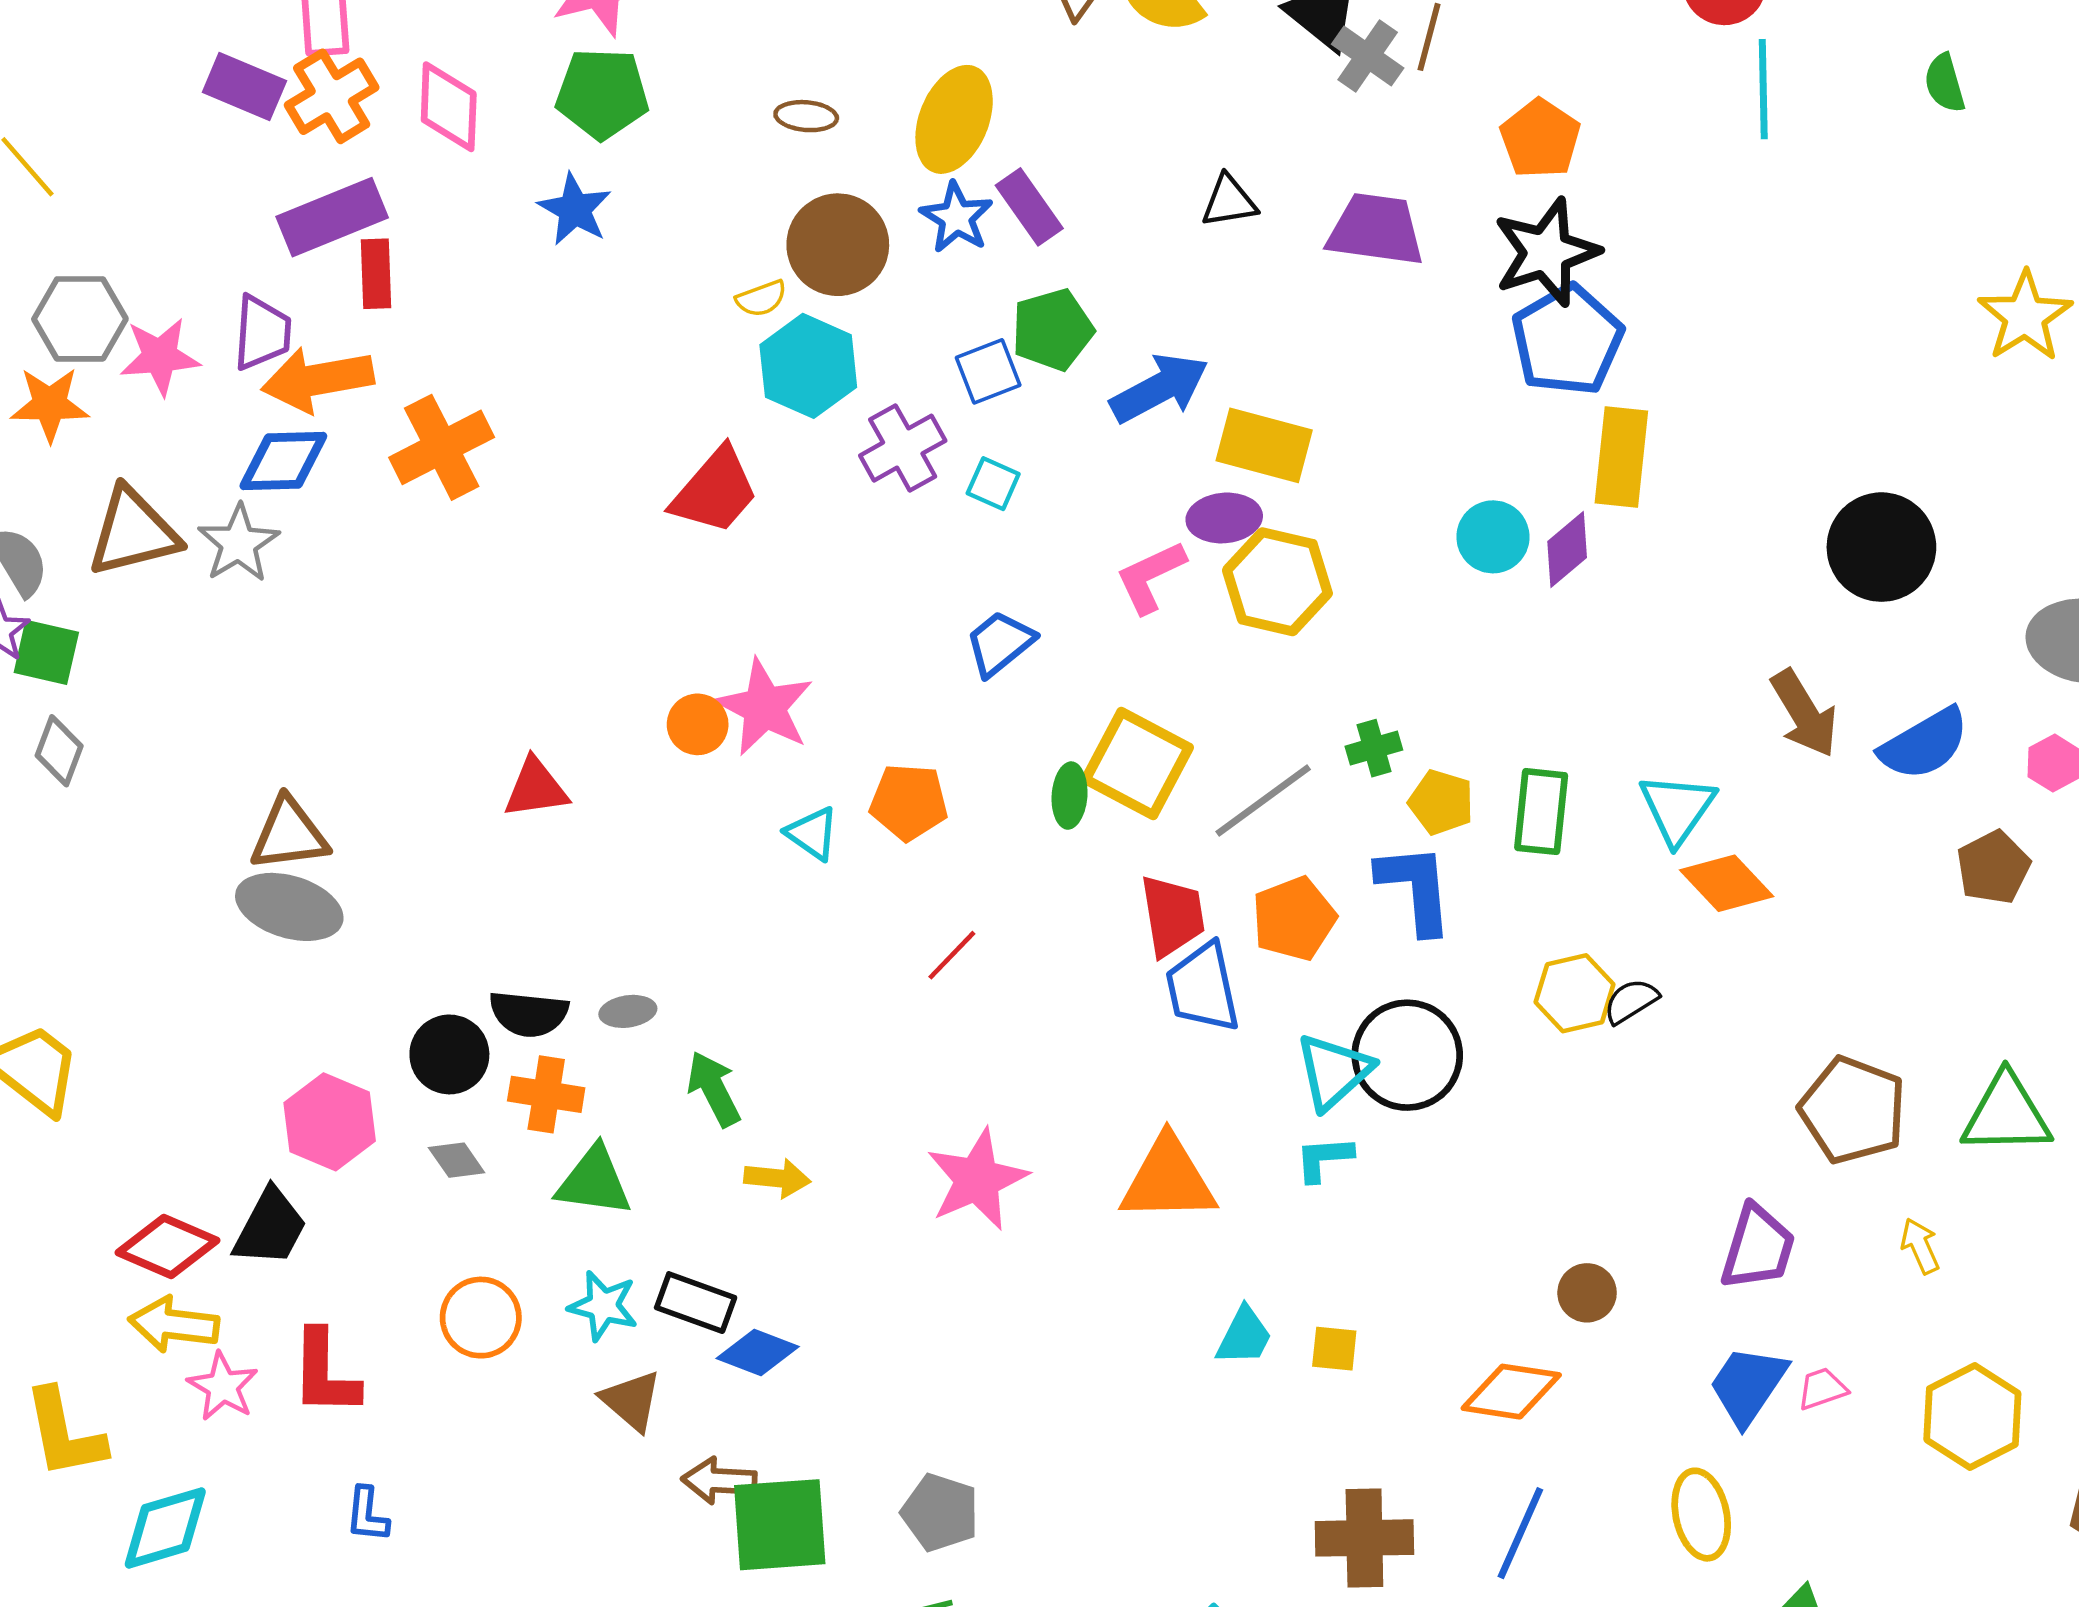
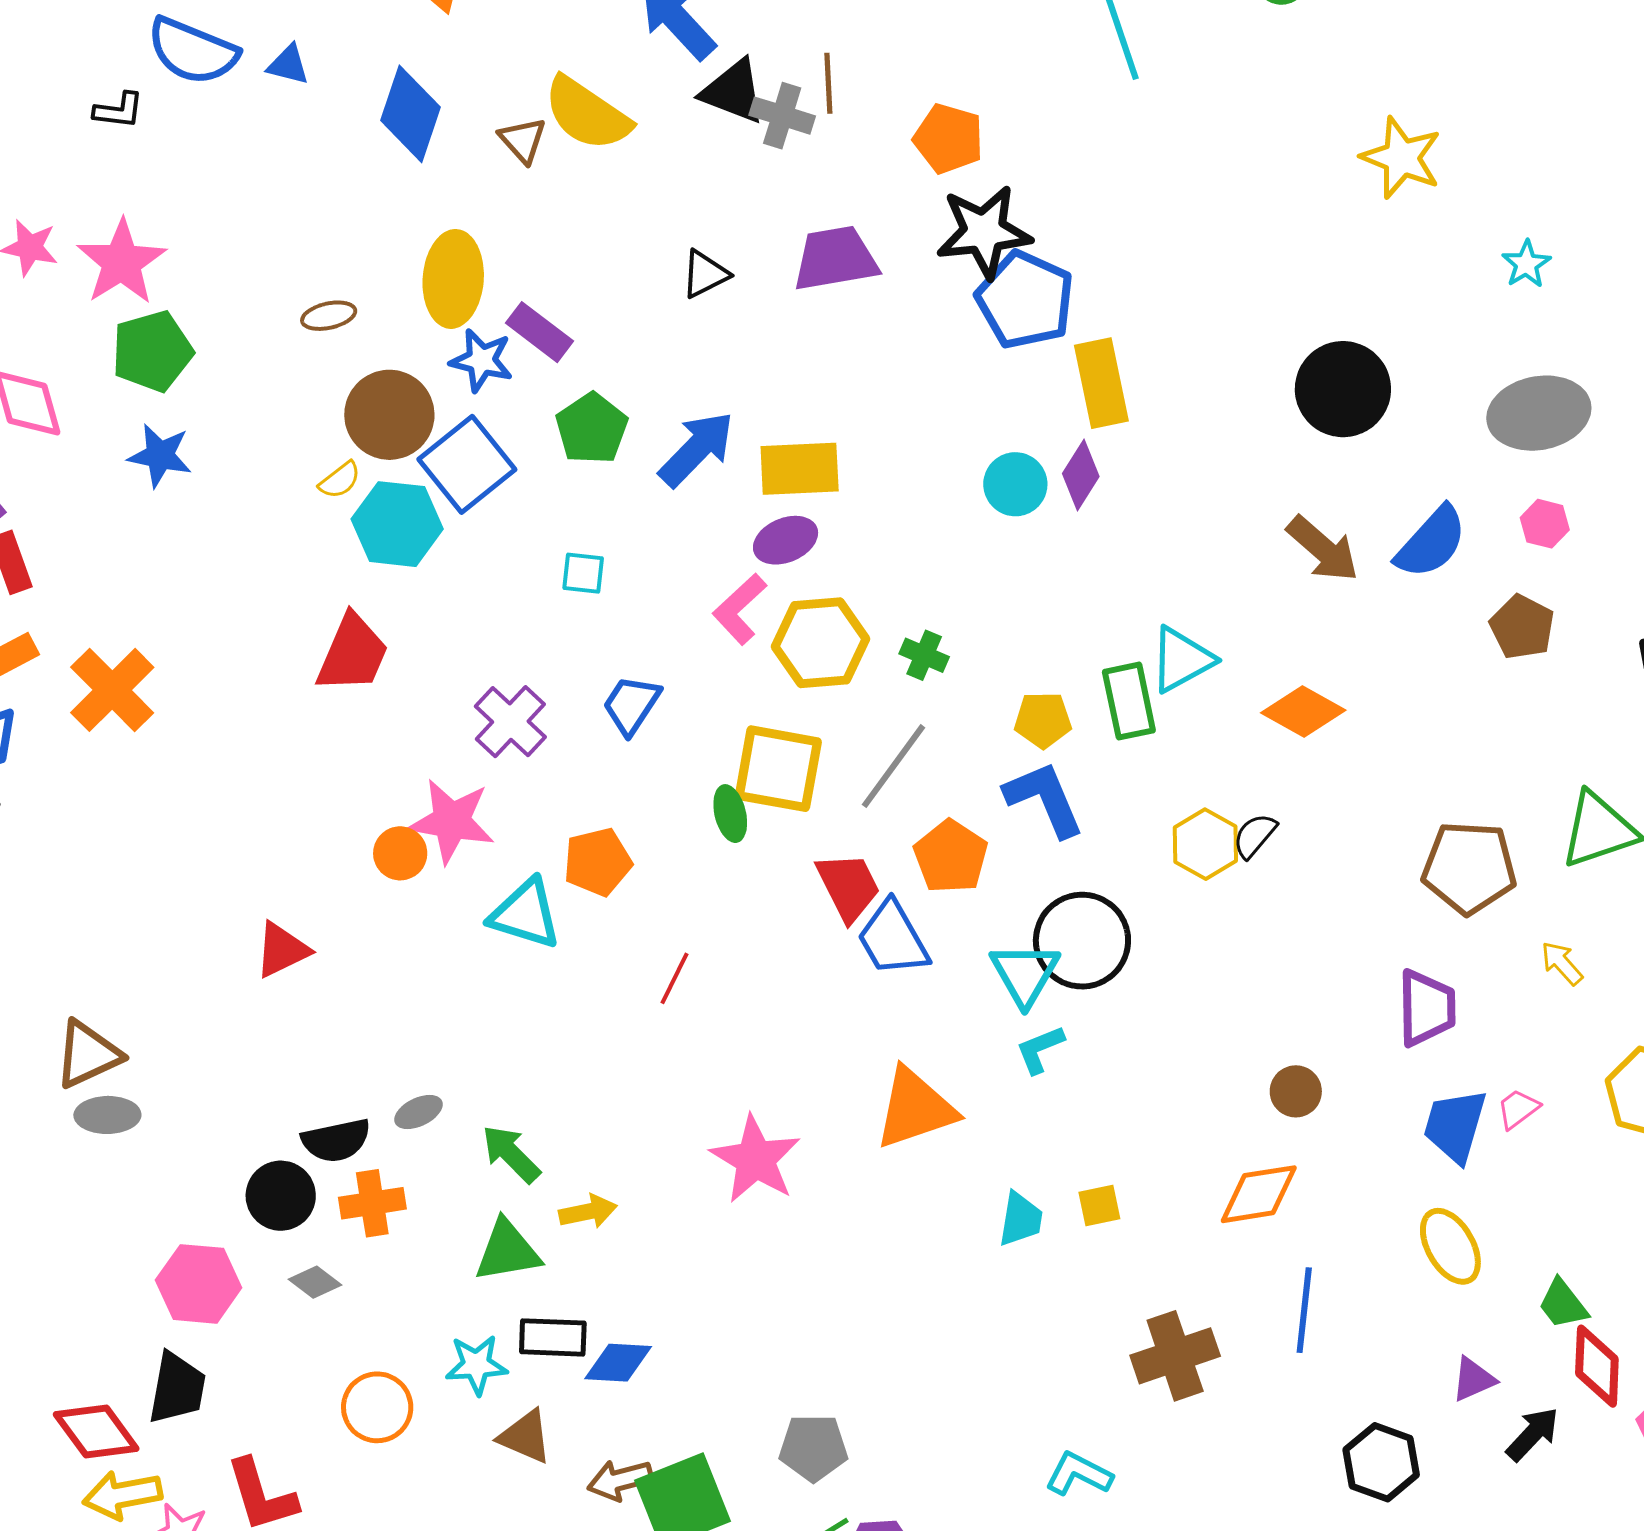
black star: (1546, 252) -> (984, 232), turned 30
blue square: (988, 371) -> (467, 464), moved, size x1.6
purple cross: (903, 448) -> (510, 722), moved
yellow hexagon: (1277, 582) -> (820, 643), moved
green cross: (1374, 748) -> (924, 655), moved, turned -33
cyan triangle: (1677, 809) -> (1182, 660), moved, turned 44
cyan triangle: (812, 833) -> (525, 914), size x1.5
gray ellipse: (289, 907) -> (107, 1115), size x0.7
green triangle: (594, 1181) -> (507, 1251), moved
red diamond: (167, 1247) -> (96, 1432), turned 48

